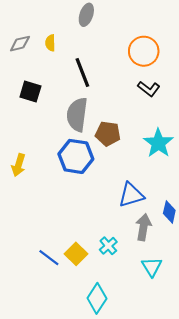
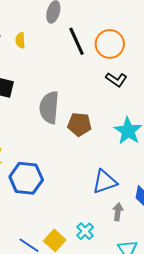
black line: (82, 72) -> (77, 41), moved
blue hexagon: (76, 156) -> (26, 178), moved
gray arrow: (143, 227) -> (118, 212), size x0.7

